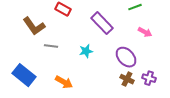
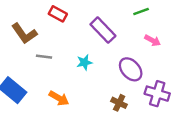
purple cross: (149, 78) -> (157, 94), size x1.5
brown cross: (127, 79) -> (119, 103), moved

